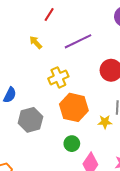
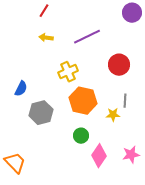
red line: (49, 14) -> (44, 11), moved
yellow arrow: (36, 42) -> (46, 38), turned -40

